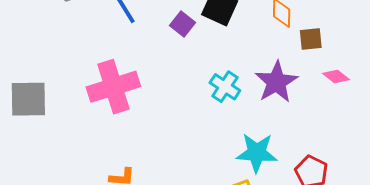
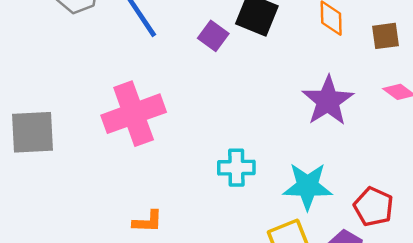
brown square: (311, 39) -> (385, 36), moved
cyan cross: (225, 87) -> (236, 168), moved, turned -32

